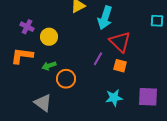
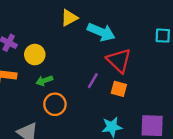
cyan arrow: (105, 18) -> (101, 32), turned -85
green arrow: (49, 66) -> (44, 81), moved

